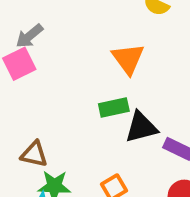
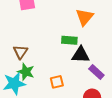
brown triangle: (34, 154) -> (20, 52), turned 35

